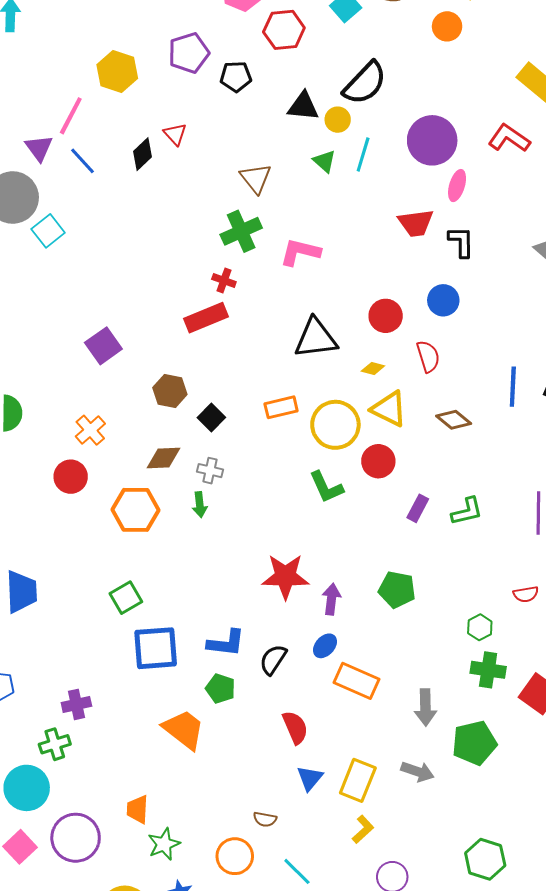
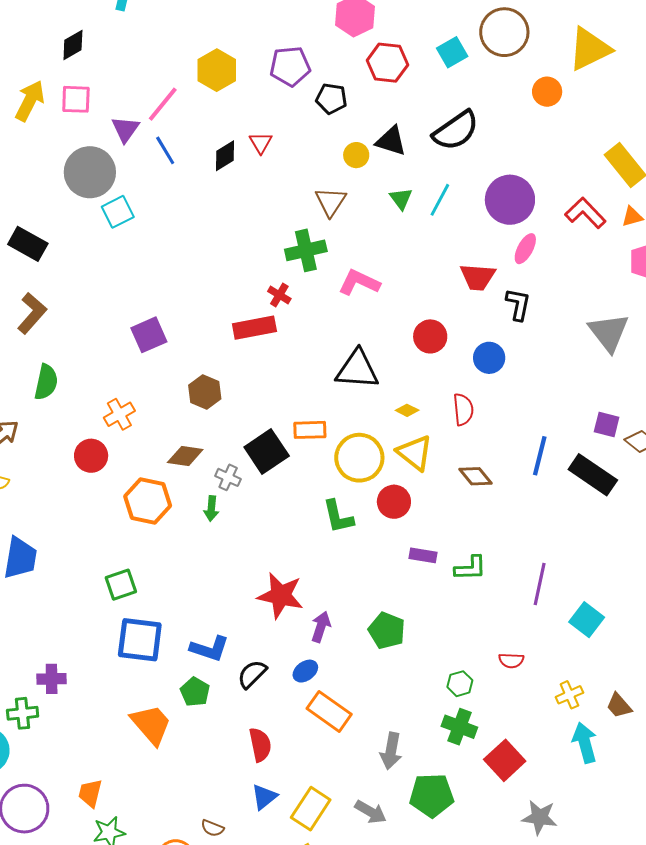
yellow circle: (338, 120) -> (356, 155), moved
red circle: (386, 316) -> (430, 336), moved
black square: (211, 417) -> (267, 452), moved, size x1.6
purple rectangle: (418, 508) -> (423, 555), turned 60

